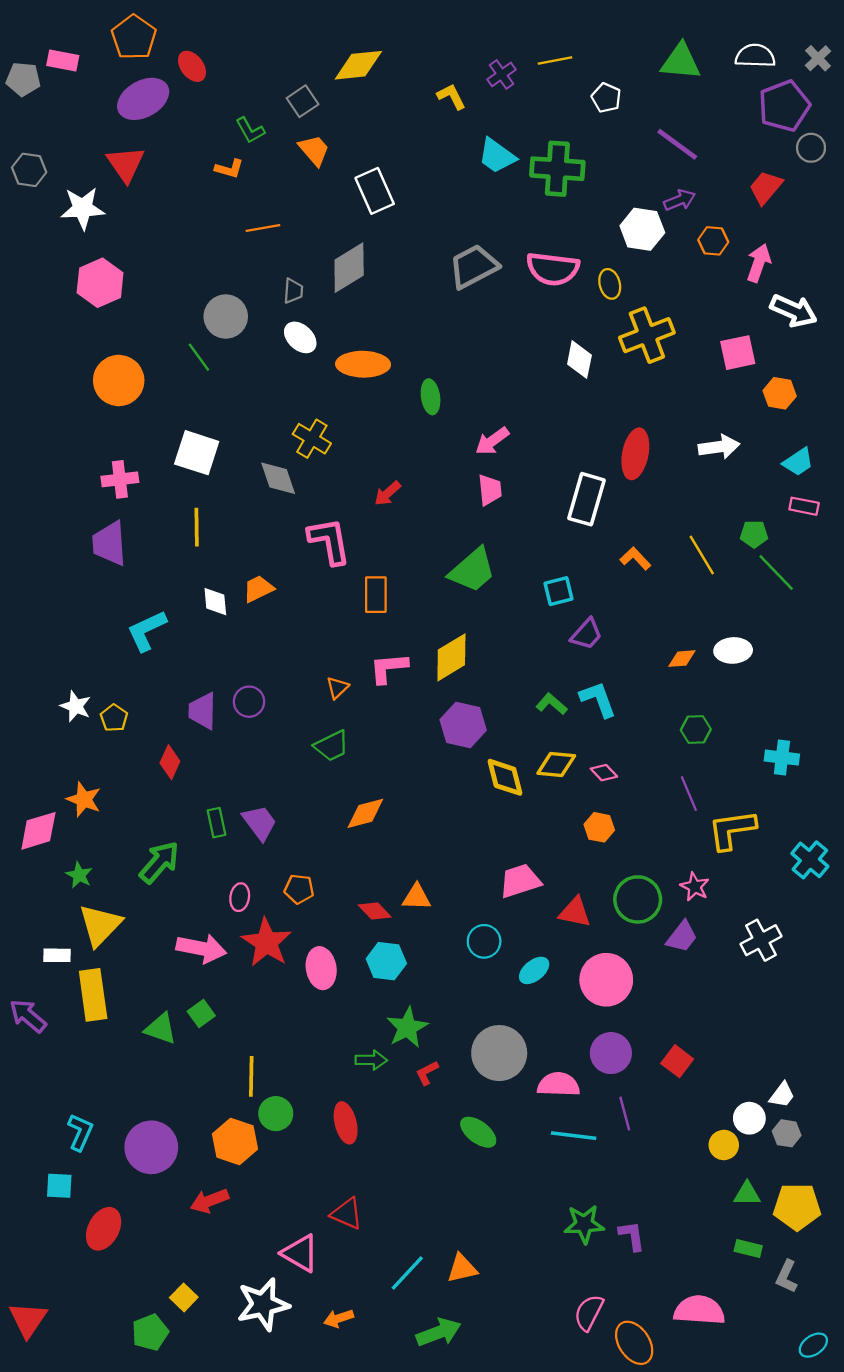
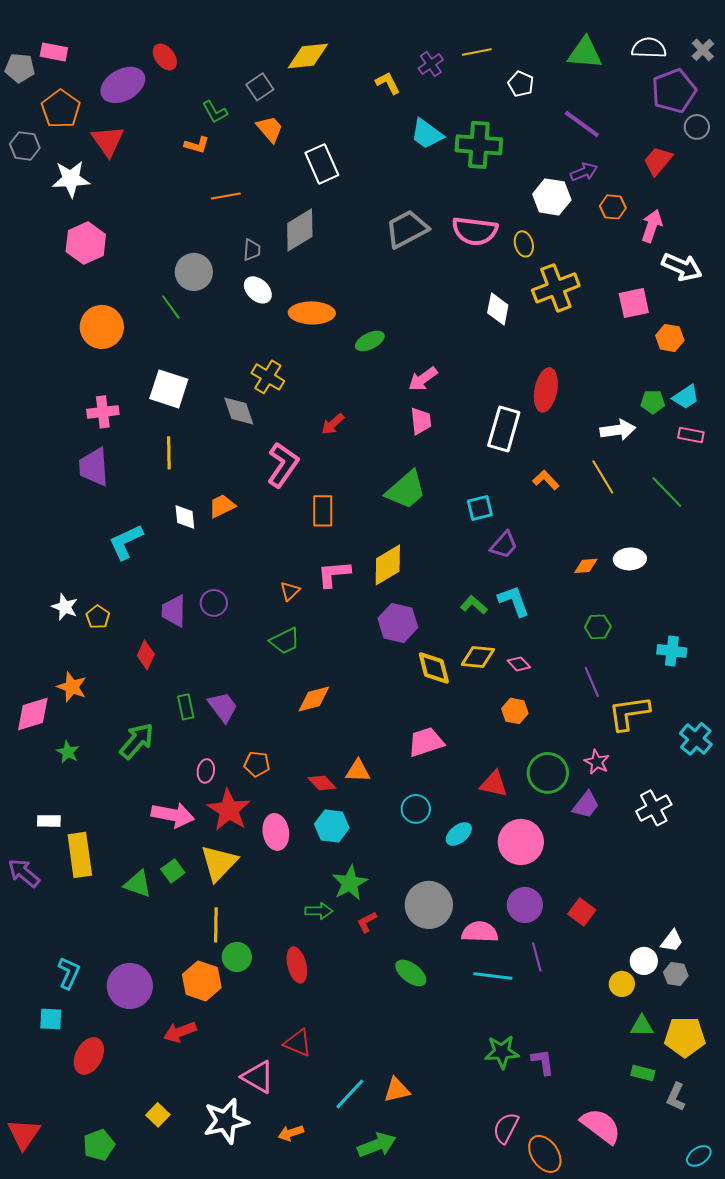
orange pentagon: (134, 37) -> (61, 109), moved
green ellipse: (431, 397) -> (370, 341), turned 72
white arrow: (719, 447) -> (618, 430), moved
green pentagon: (754, 534) -> (653, 402), moved
pink L-shape: (329, 541) -> (283, 465), turned 45
pink trapezoid: (520, 881) -> (426, 742), moved
yellow triangle: (100, 925) -> (219, 863), moved
pink semicircle: (699, 1310) -> (601, 1126), turned 33
green pentagon: (150, 1332) -> (99, 1145), moved

